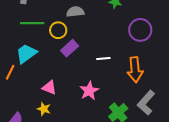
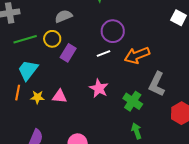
purple circle: (140, 30) -> (113, 31), moved
orange arrow: (135, 70) -> (137, 55), turned 90
yellow star: (44, 109) -> (37, 97), moved

